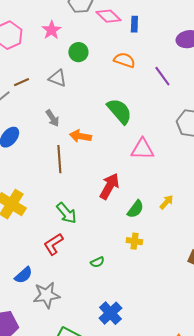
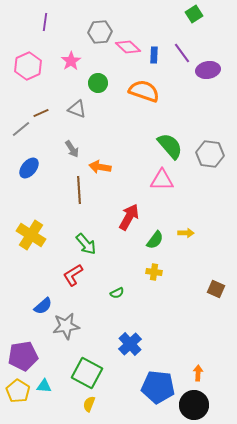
orange semicircle: (124, 60) -> (144, 91), size x1.4
purple line: (162, 76) -> (182, 53), moved
green semicircle: (119, 111) -> (170, 146), moved
yellow arrow: (166, 202) -> (186, 233), turned 49

